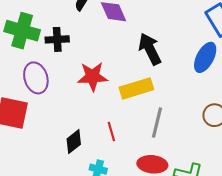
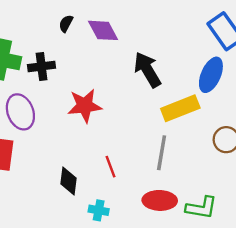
yellow rectangle: (136, 88) -> (180, 108), moved
black diamond: (74, 142) -> (69, 181), turned -40

